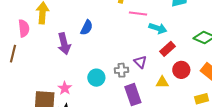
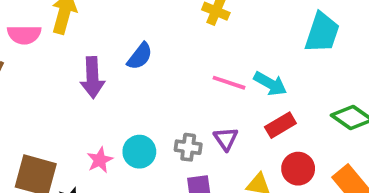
pink line: (138, 13) -> (229, 83), moved
pink semicircle: (24, 28) -> (24, 35), turned 84
pink star: (65, 88) -> (100, 160), moved

